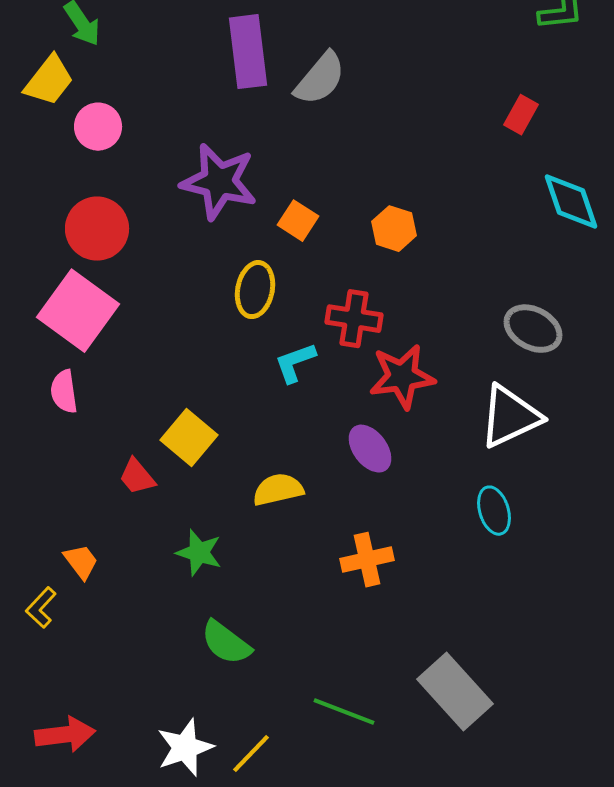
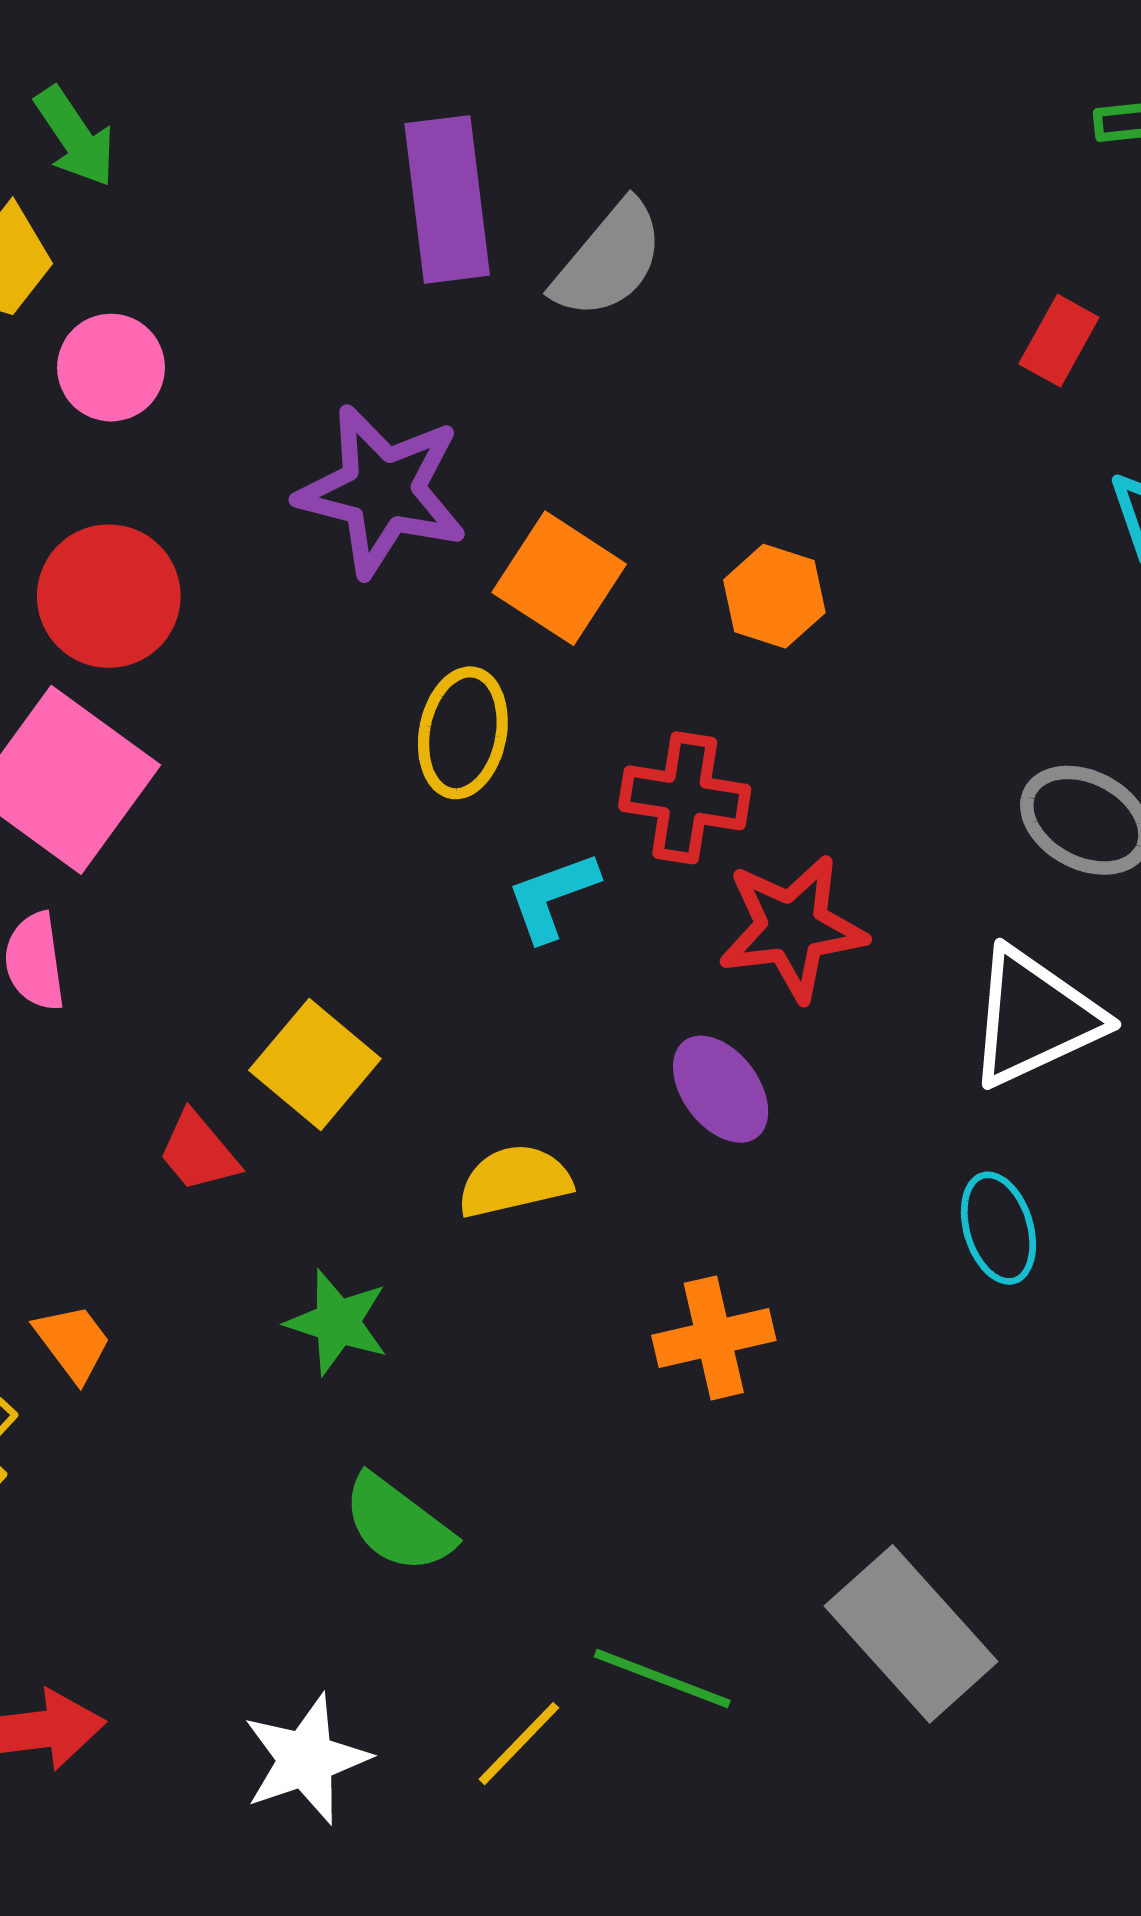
orange square: (298, 221) -> (559, 578), size x1.4
yellow line: (251, 754) -> (519, 1744), moved

